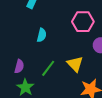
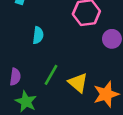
yellow triangle: (75, 64) -> (78, 83), moved

